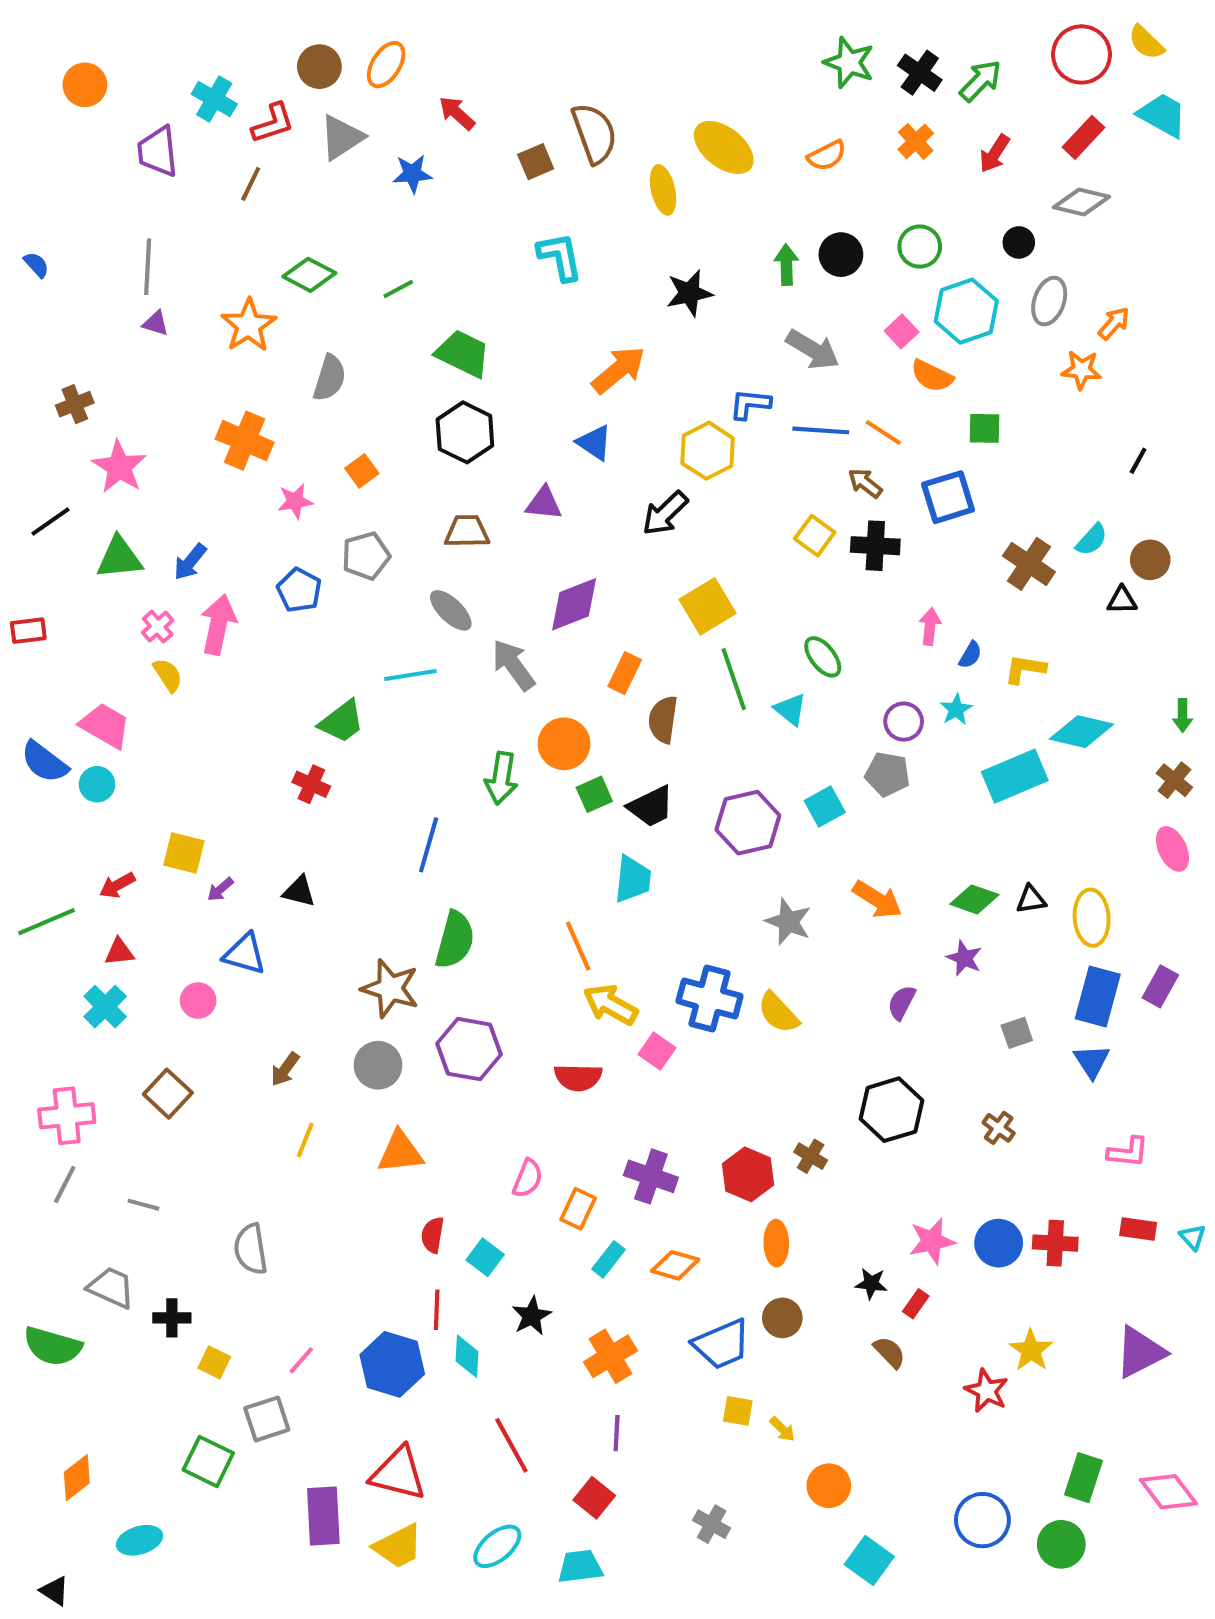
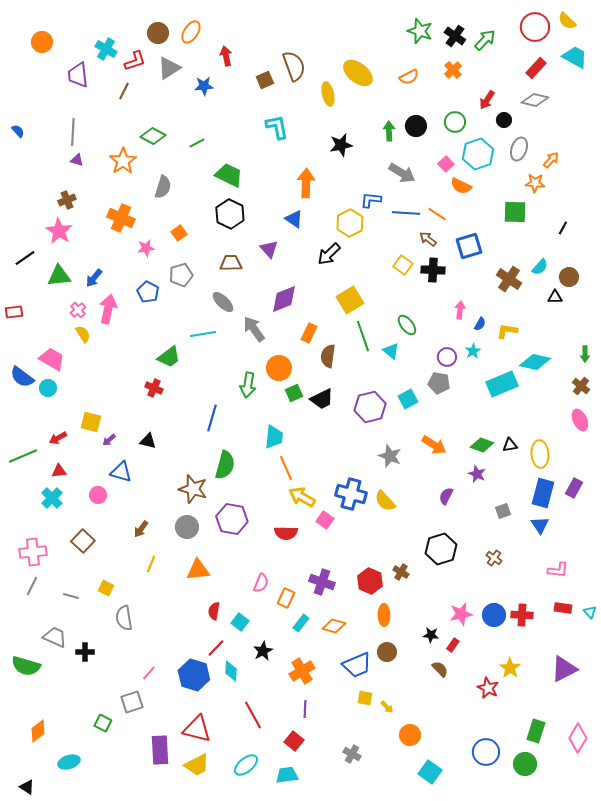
red arrow: (457, 113) -> (226, 56), turned 36
red arrow: (995, 154) -> (487, 100), moved
orange arrow: (619, 370) -> (306, 183), turned -48
brown cross: (75, 404) -> (67, 200), moved
green square: (984, 428) -> (515, 212), moved, size x1.4
purple triangle: (544, 503) -> (269, 249), turned 42
cyan trapezoid: (633, 879) -> (274, 437), moved
red line: (437, 1310) -> (216, 648), turned 42
yellow square: (214, 1362) -> (106, 588), moved
green square: (208, 1461) -> (103, 723), size x0.7
pink diamond: (1168, 1492) -> (578, 738), turned 68

